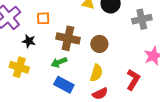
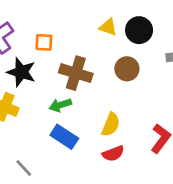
black star: (29, 41) -> (21, 72), size x1.5
brown circle: (99, 44) -> (127, 69), moved

